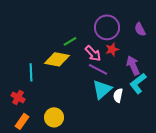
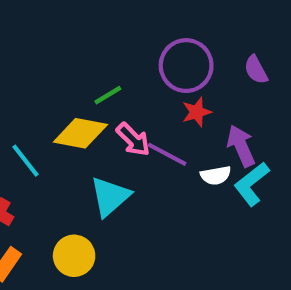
pink arrow: (93, 53) -> (133, 140), moved
cyan line: (31, 72) -> (25, 161), turned -36
cyan triangle: (102, 89) -> (110, 197), moved
white semicircle: (118, 95) -> (216, 175), moved, turned -112

